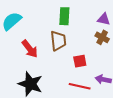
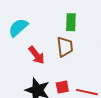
red square: (80, 61) -> (62, 87), moved

